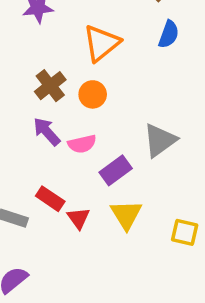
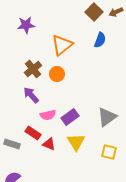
gray triangle: (160, 140) -> (107, 117), moved
pink semicircle: (82, 144) -> (48, 115), moved
red triangle: (78, 218) -> (49, 144), turned -32

